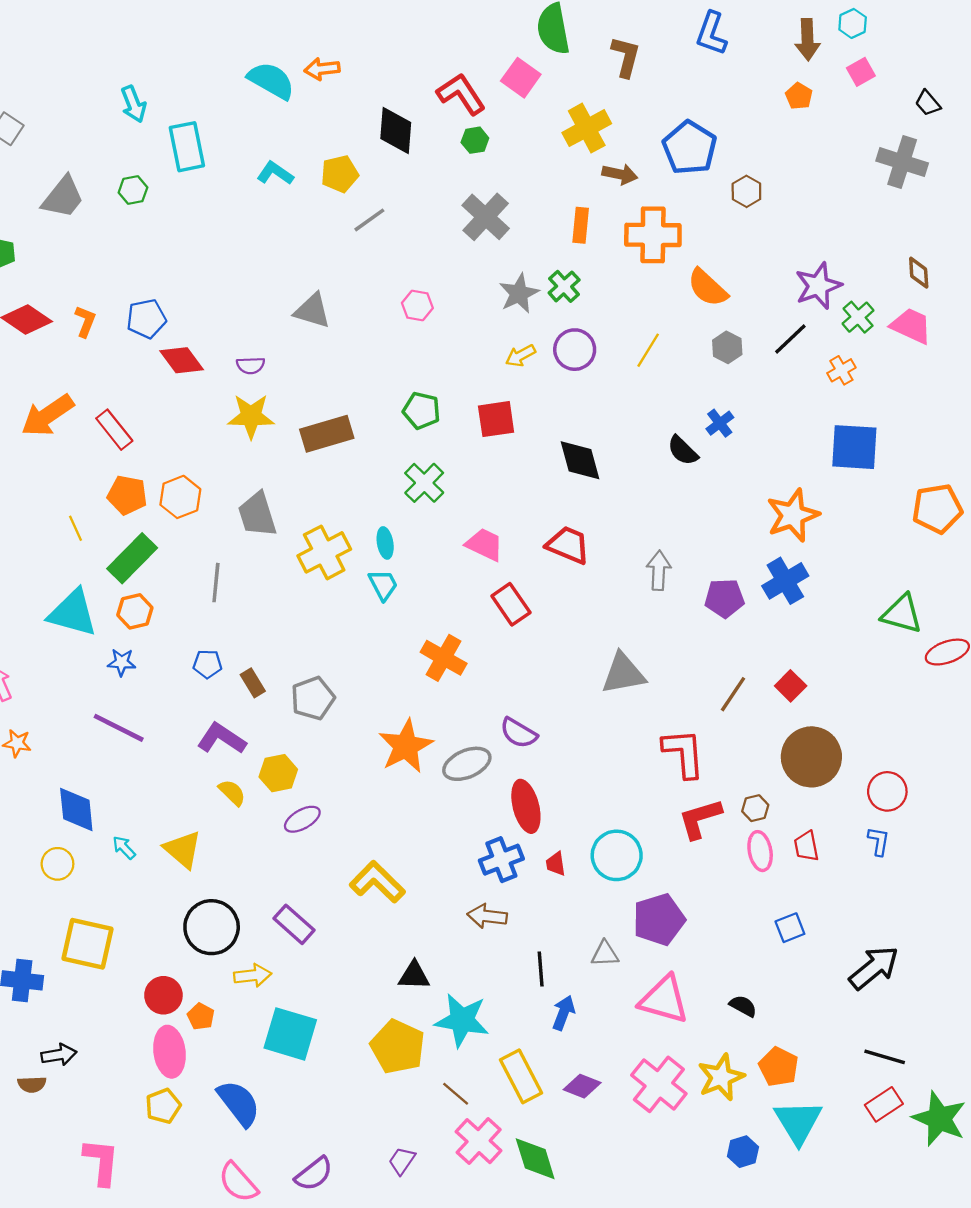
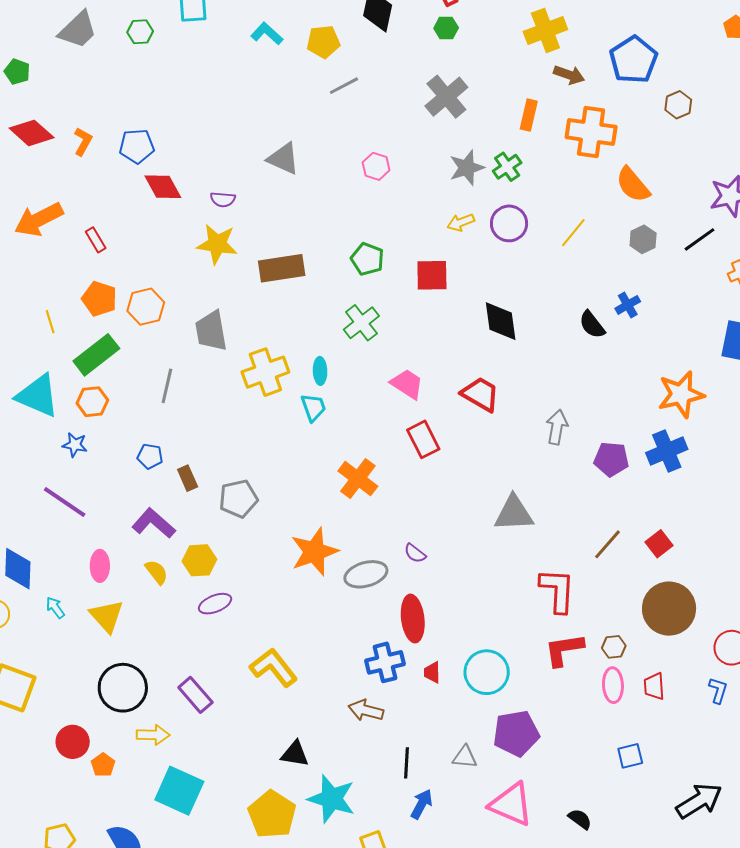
red rectangle: (114, 430) -> (96, 240), size x0.7
purple semicircle: (519, 733) -> (415, 553), size x0.7
pink ellipse: (170, 1052) -> (100, 566), moved, size x0.7

